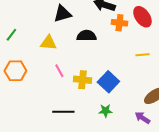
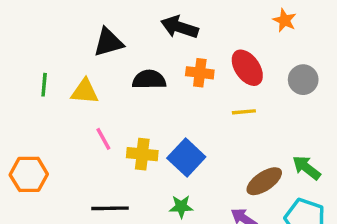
red ellipse: (142, 17) -> (247, 68), moved
orange cross: (119, 23) -> (200, 73), moved
green line: (11, 35) -> (44, 85), moved, turned -32
orange hexagon: (15, 71) -> (29, 174), moved

